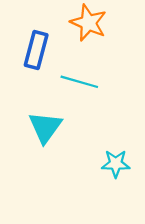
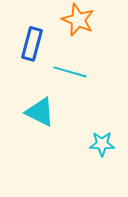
cyan triangle: (45, 127) -> (40, 112), turned -40

